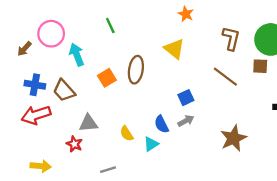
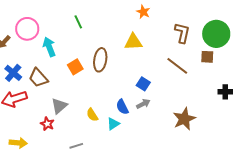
yellow triangle: (174, 49) -> (133, 42), turned -42
blue cross: (35, 85) -> (13, 73), turned 30
blue square: (186, 98) -> (143, 84), turned -32
gray triangle: (88, 123) -> (59, 106), turned -36

